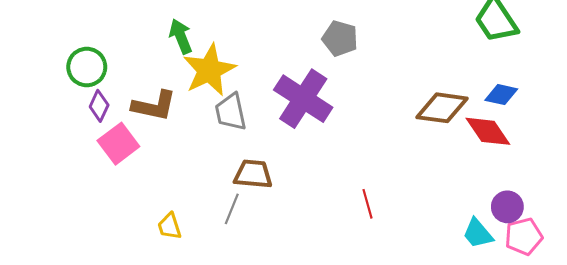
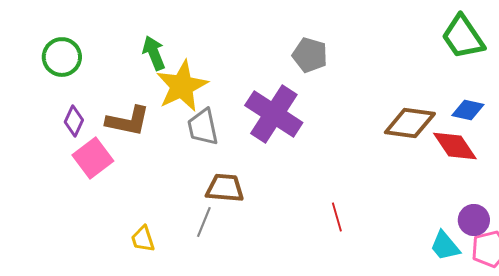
green circle: (87, 67) -> (62, 57), moved

